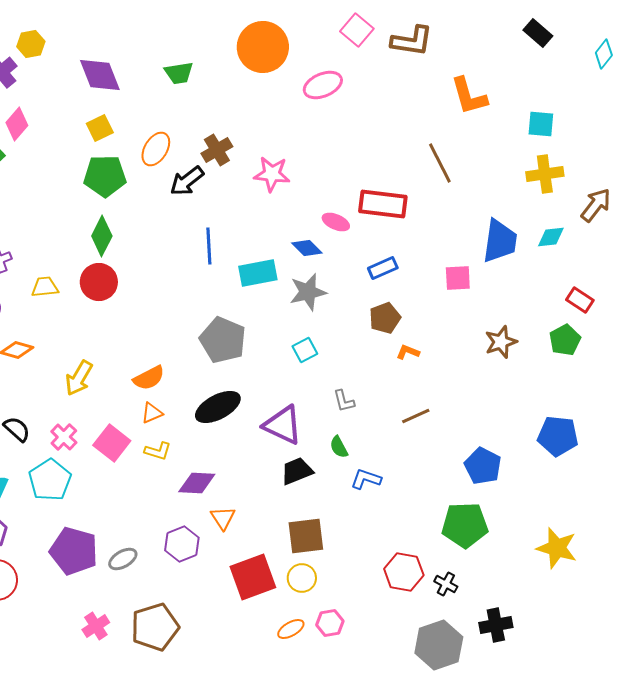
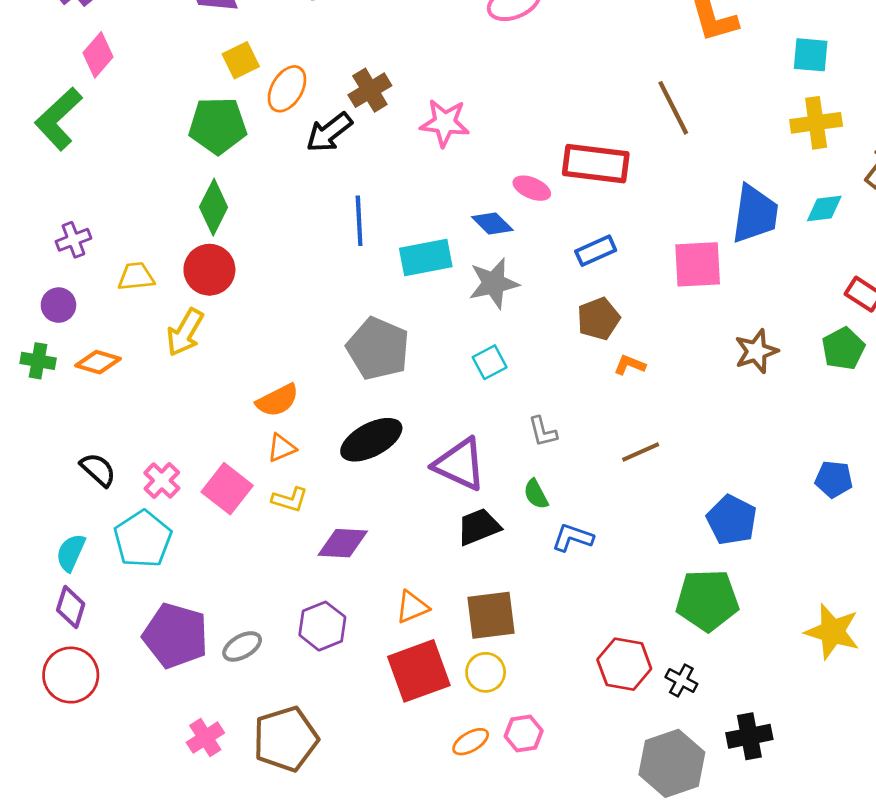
yellow square: (100, 128) -> (241, 60), moved
pink square: (458, 278) -> (698, 264), size x1.4
yellow arrow: (79, 378) -> (185, 332), moved
blue pentagon: (558, 436) -> (834, 479), size x0.7
orange triangle: (223, 518) -> (412, 607), moved, turned 40

